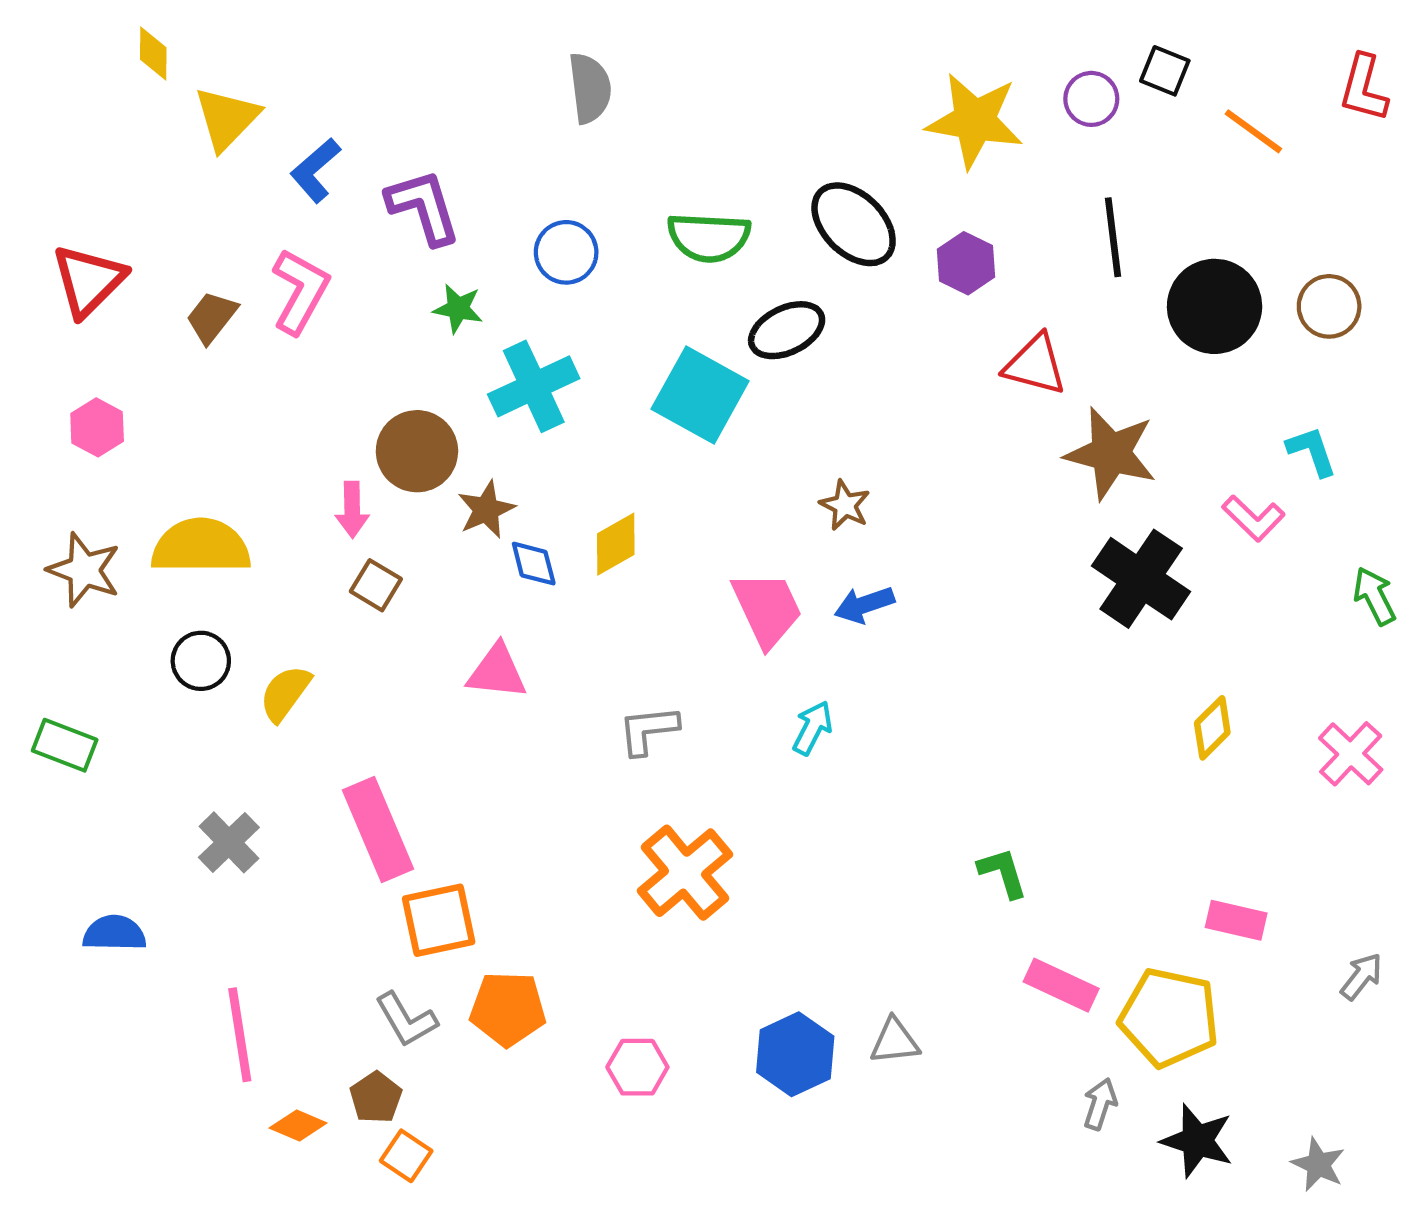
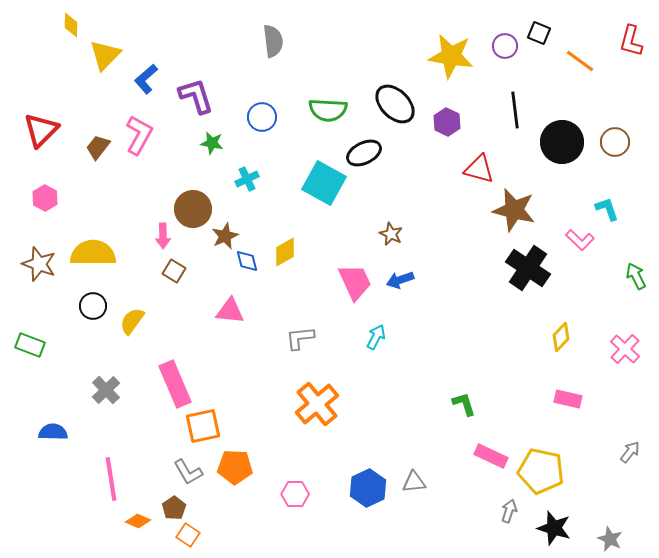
cyan cross: (534, 386) -> (247, 179), size x0.6
pink rectangle: (1236, 920) -> (568, 399), moved

